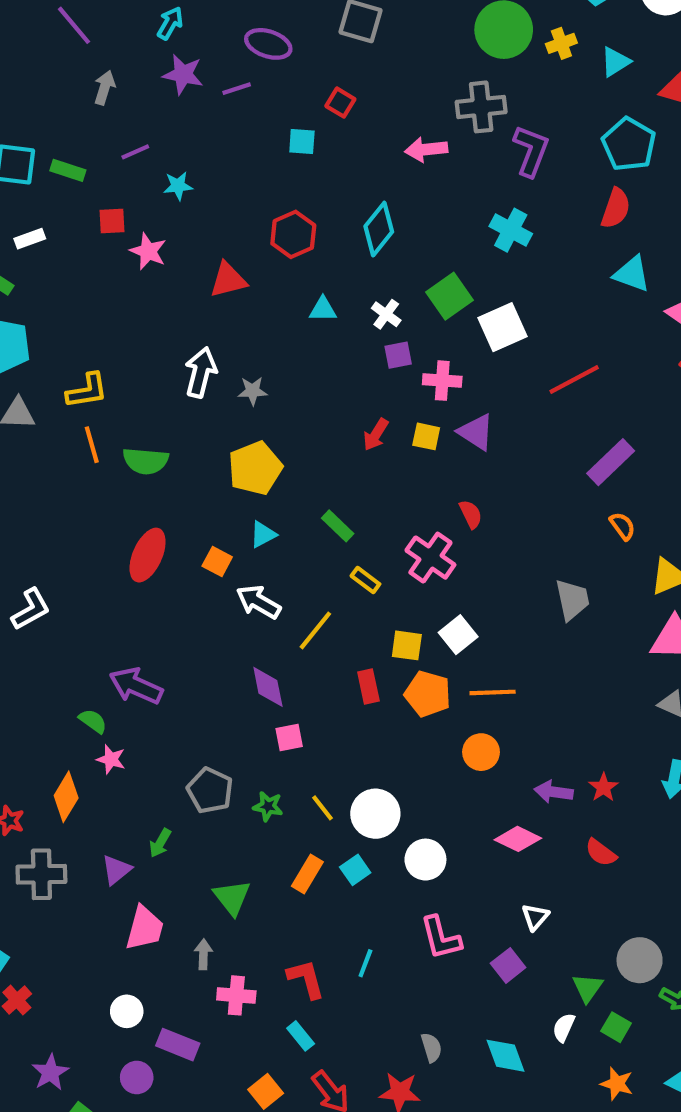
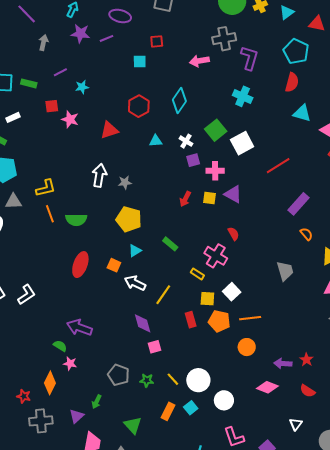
red square: (340, 103) -> (157, 41), turned -32
yellow pentagon: (255, 468) -> (129, 219), turned -30
yellow rectangle: (365, 580) -> (197, 274), moved
white triangle: (535, 917) -> (296, 424), moved

